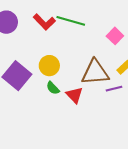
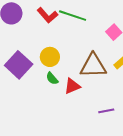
purple line: (114, 89) -> (106, 111), moved
red triangle: (74, 95) -> (72, 86), turned 48

